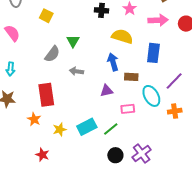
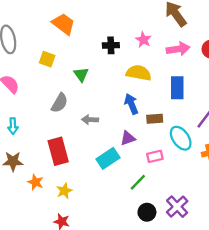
green triangle: (73, 41) -> (81, 74), moved
orange star: (34, 119) -> (36, 182), moved
cyan rectangle: (87, 127) -> (108, 158), moved
yellow star: (60, 129) -> (64, 191), moved

